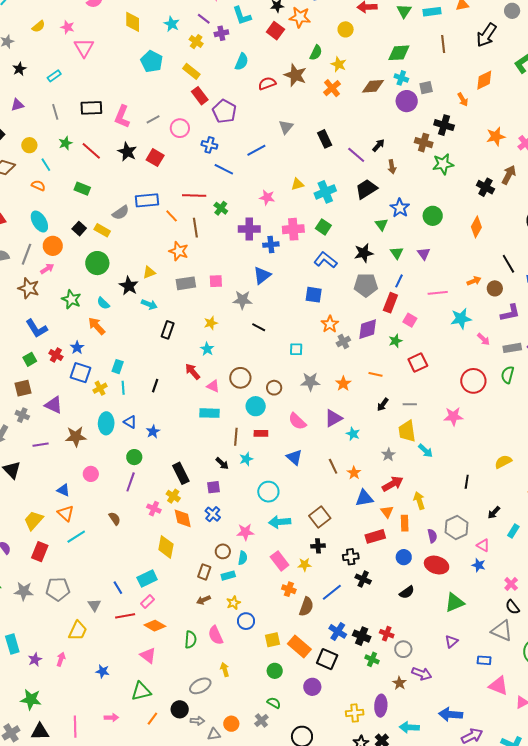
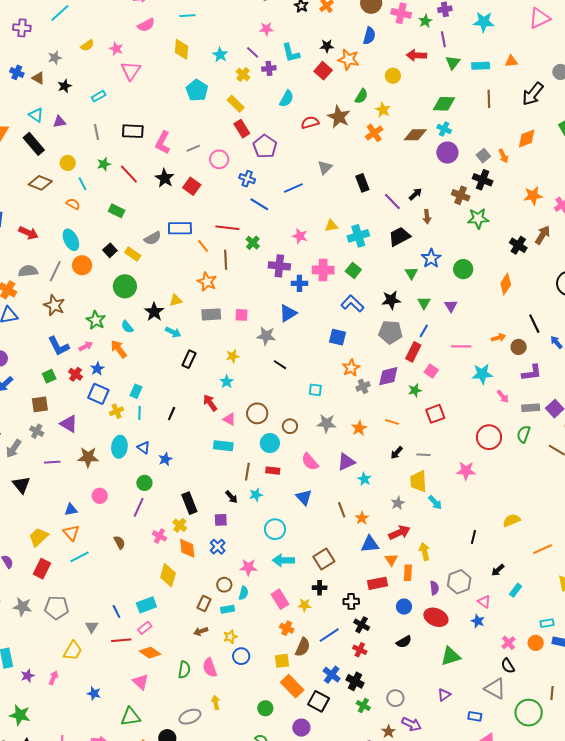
gray square: (426, 88) -> (483, 156), moved, turned -32
pink arrow: (47, 269) -> (86, 346), moved
blue triangle: (63, 490) -> (71, 510), turned -40
red cross: (387, 634) -> (360, 650), moved
yellow square: (273, 640) -> (282, 661), moved

